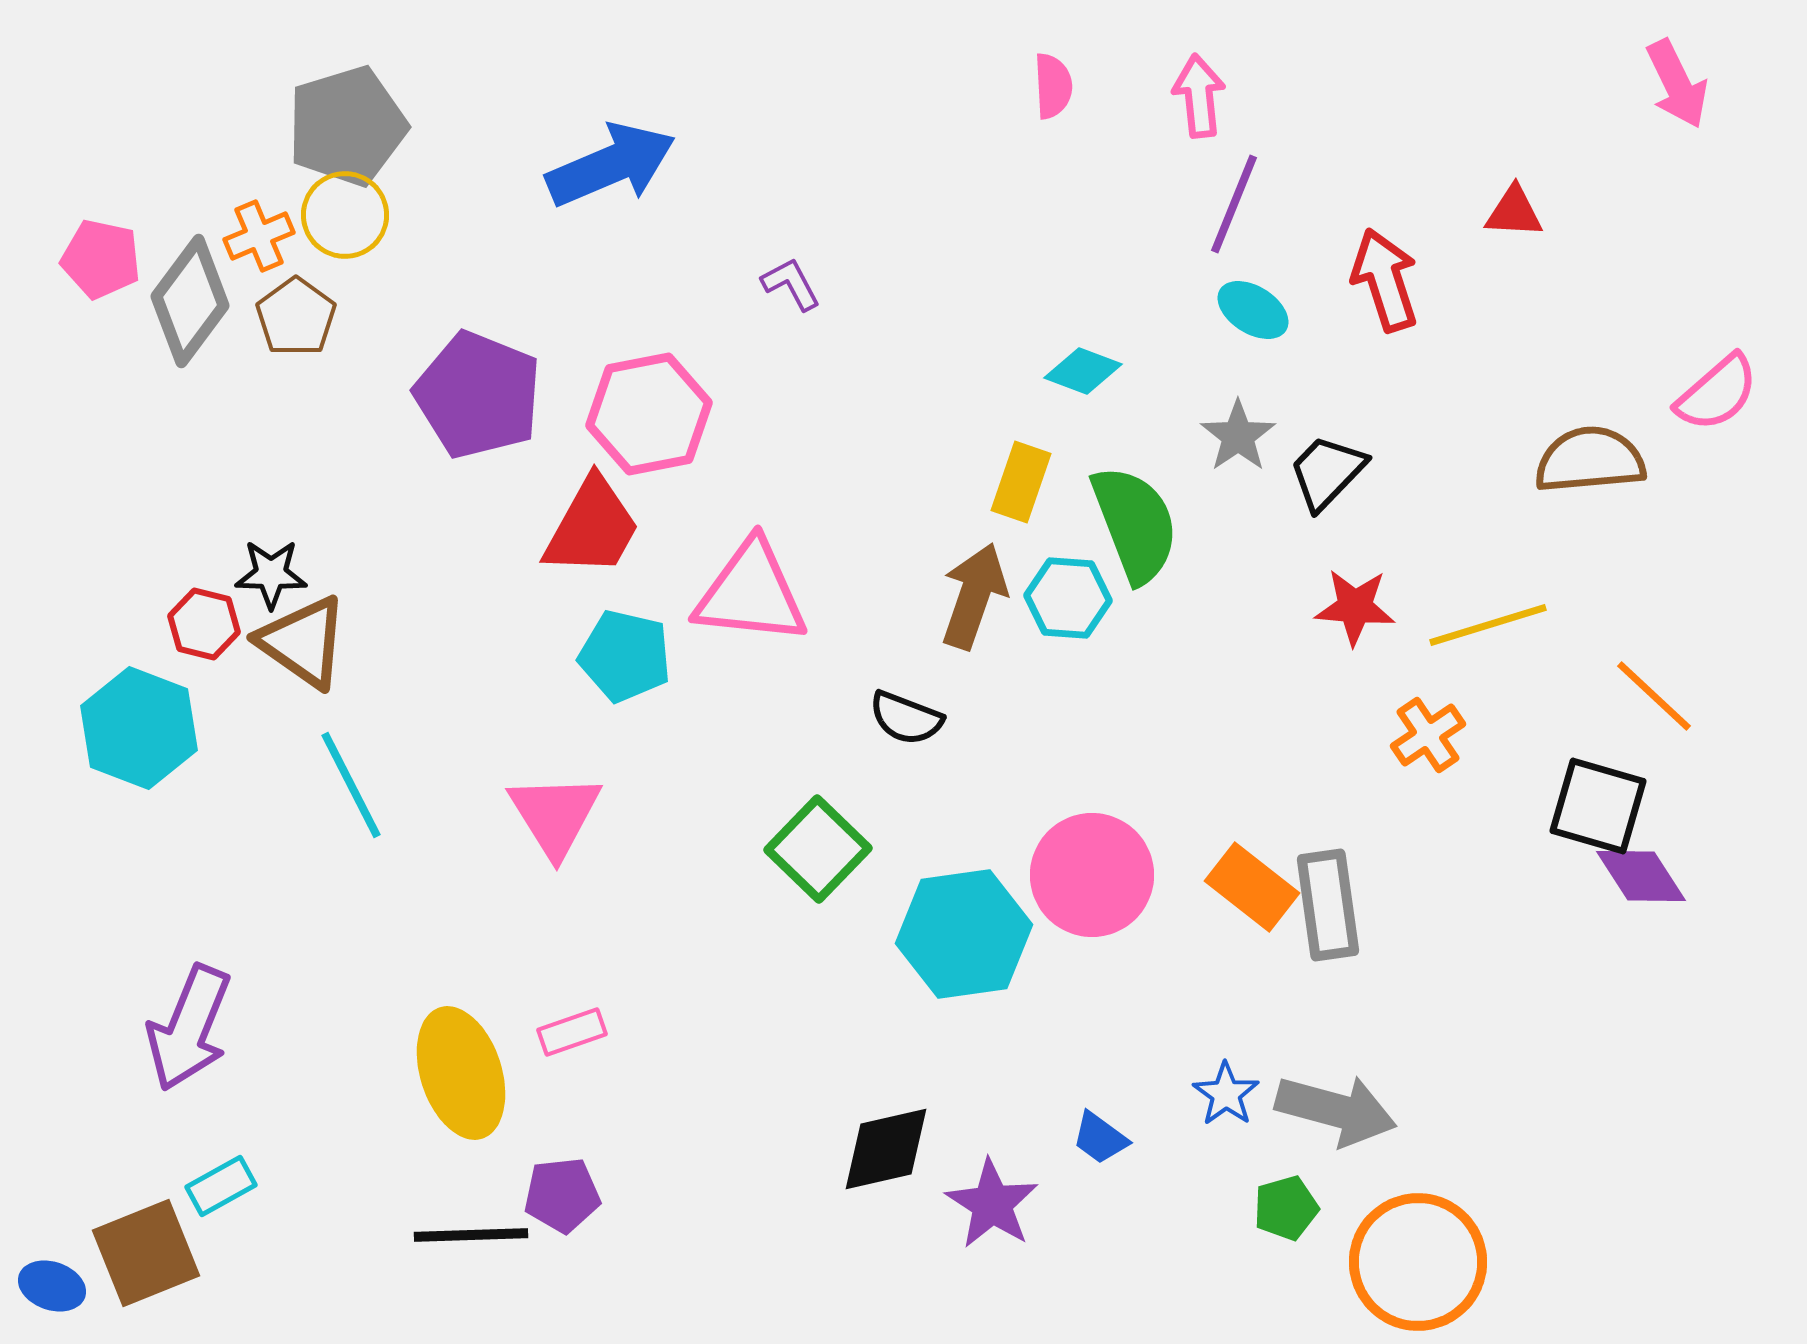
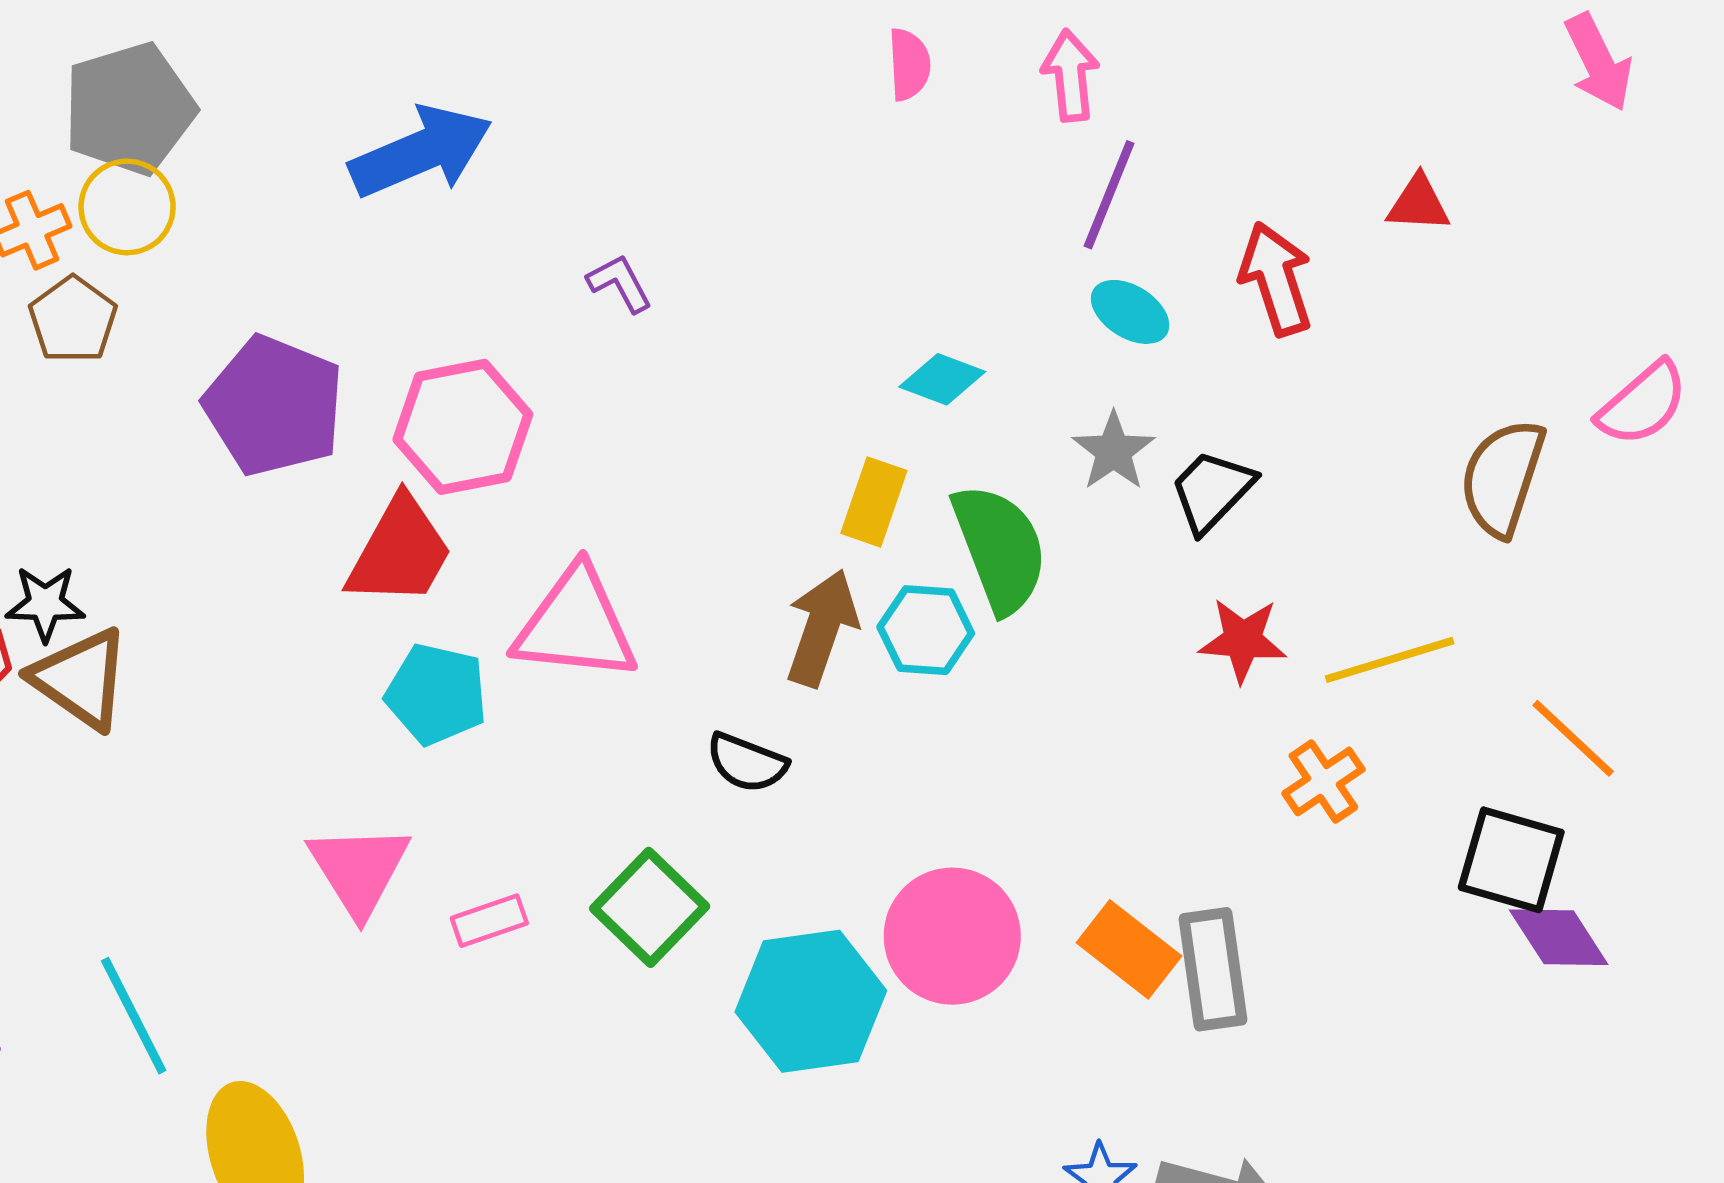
brown semicircle: (1590, 460) -> (1502, 478), turned -67
cyan line: (351, 785) -> (134, 1016), moved
pink rectangle: (572, 1032) -> (489, 921), moved

